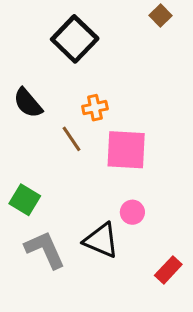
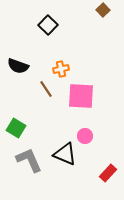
black square: (75, 39) -> (48, 25), size x0.7
black semicircle: (28, 103) -> (18, 66), turned -30

